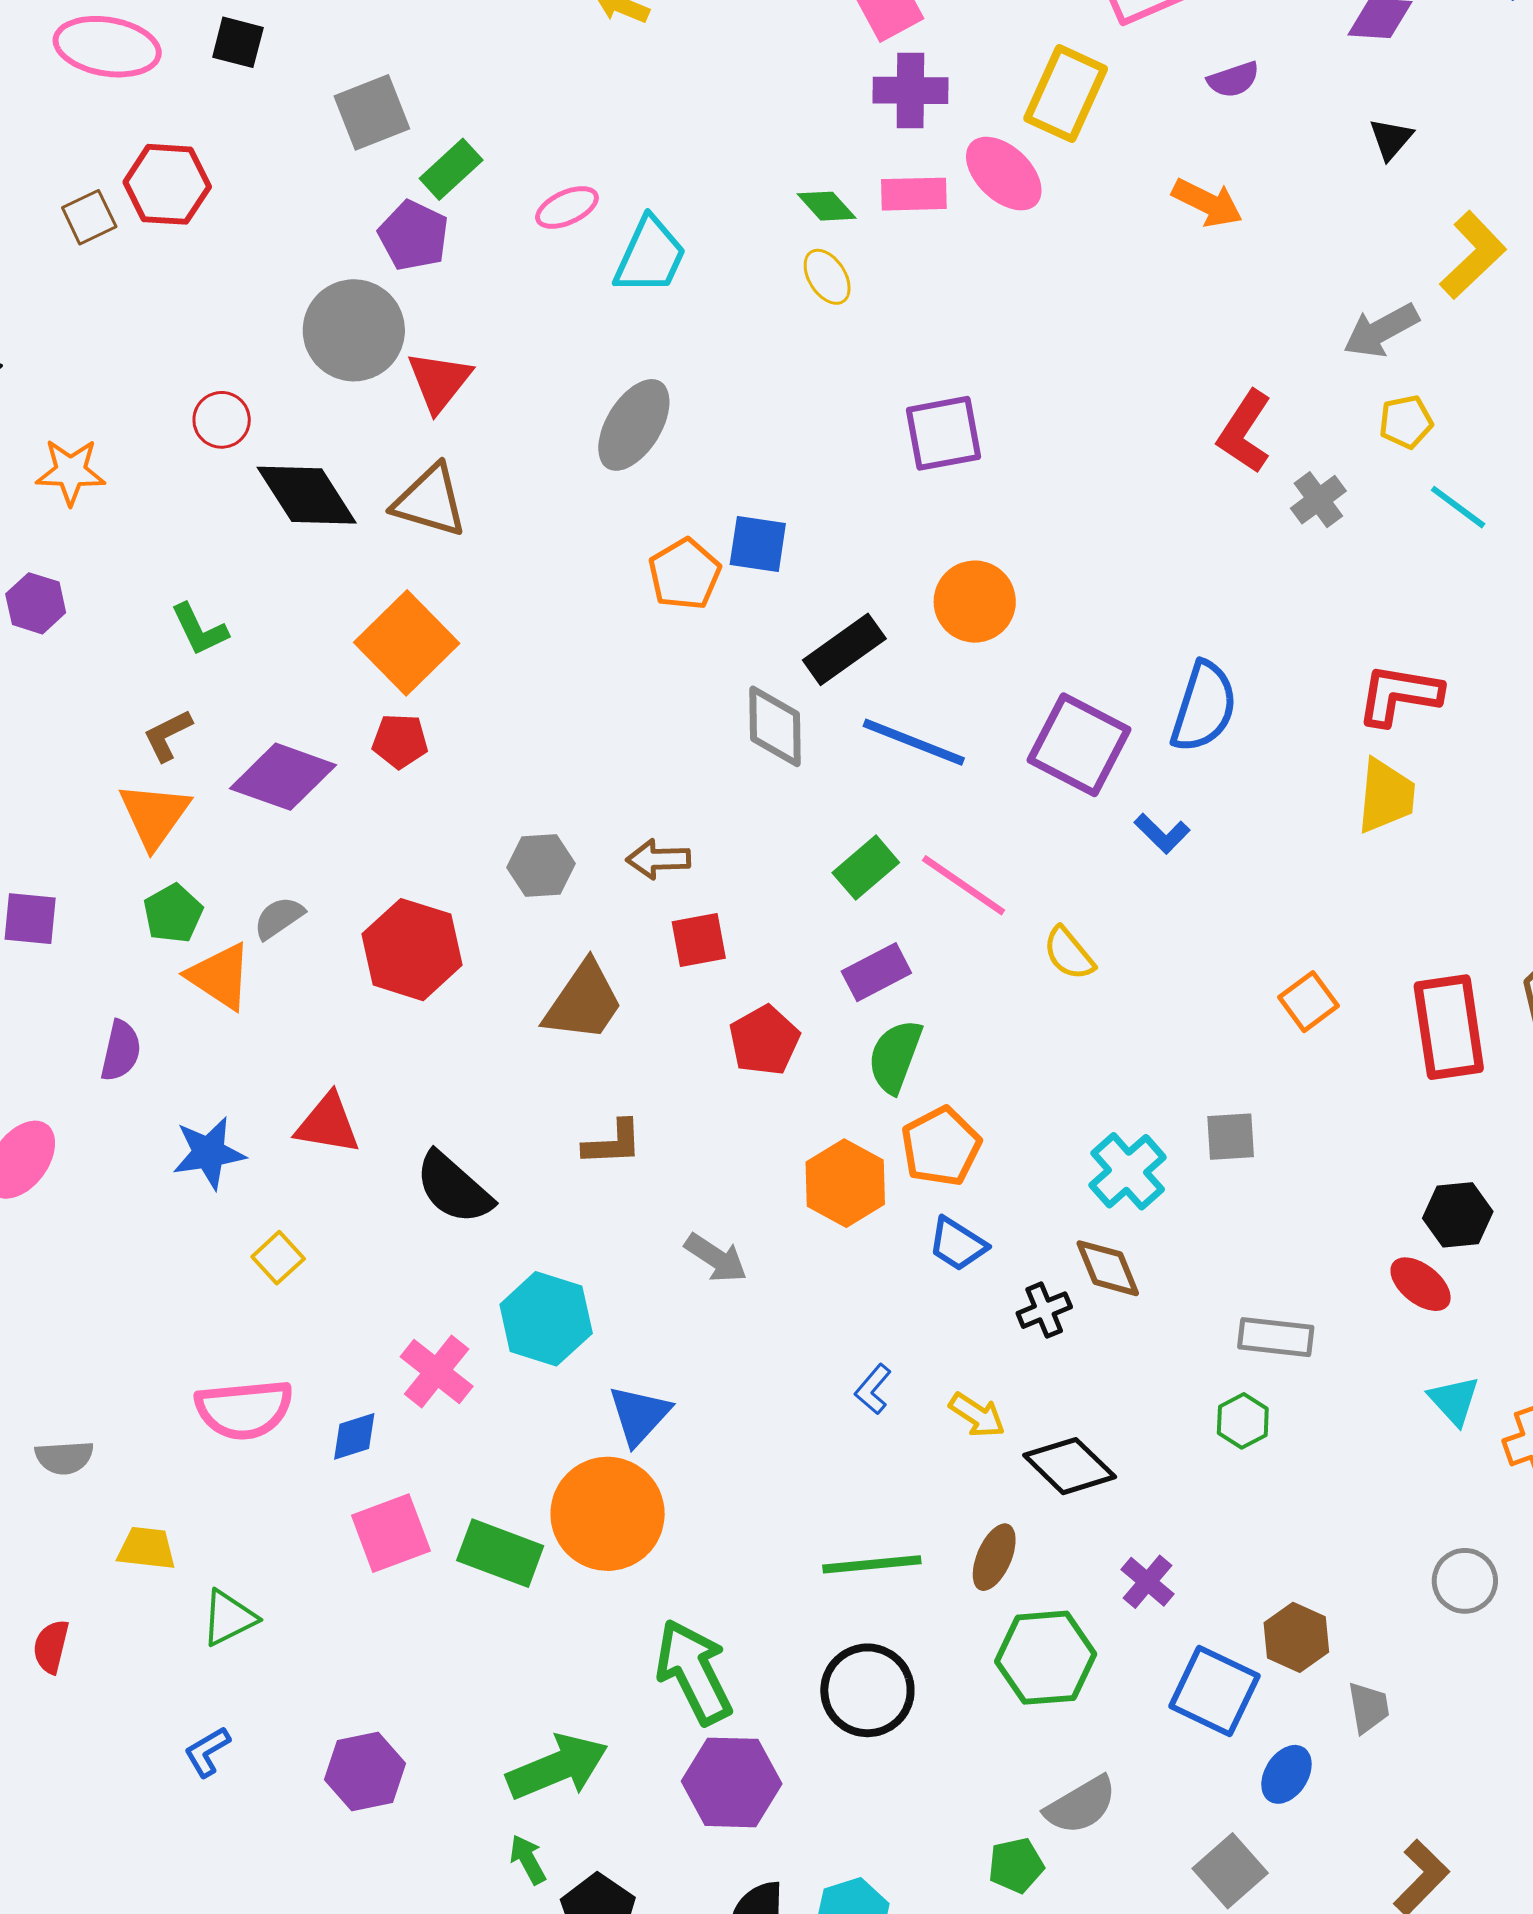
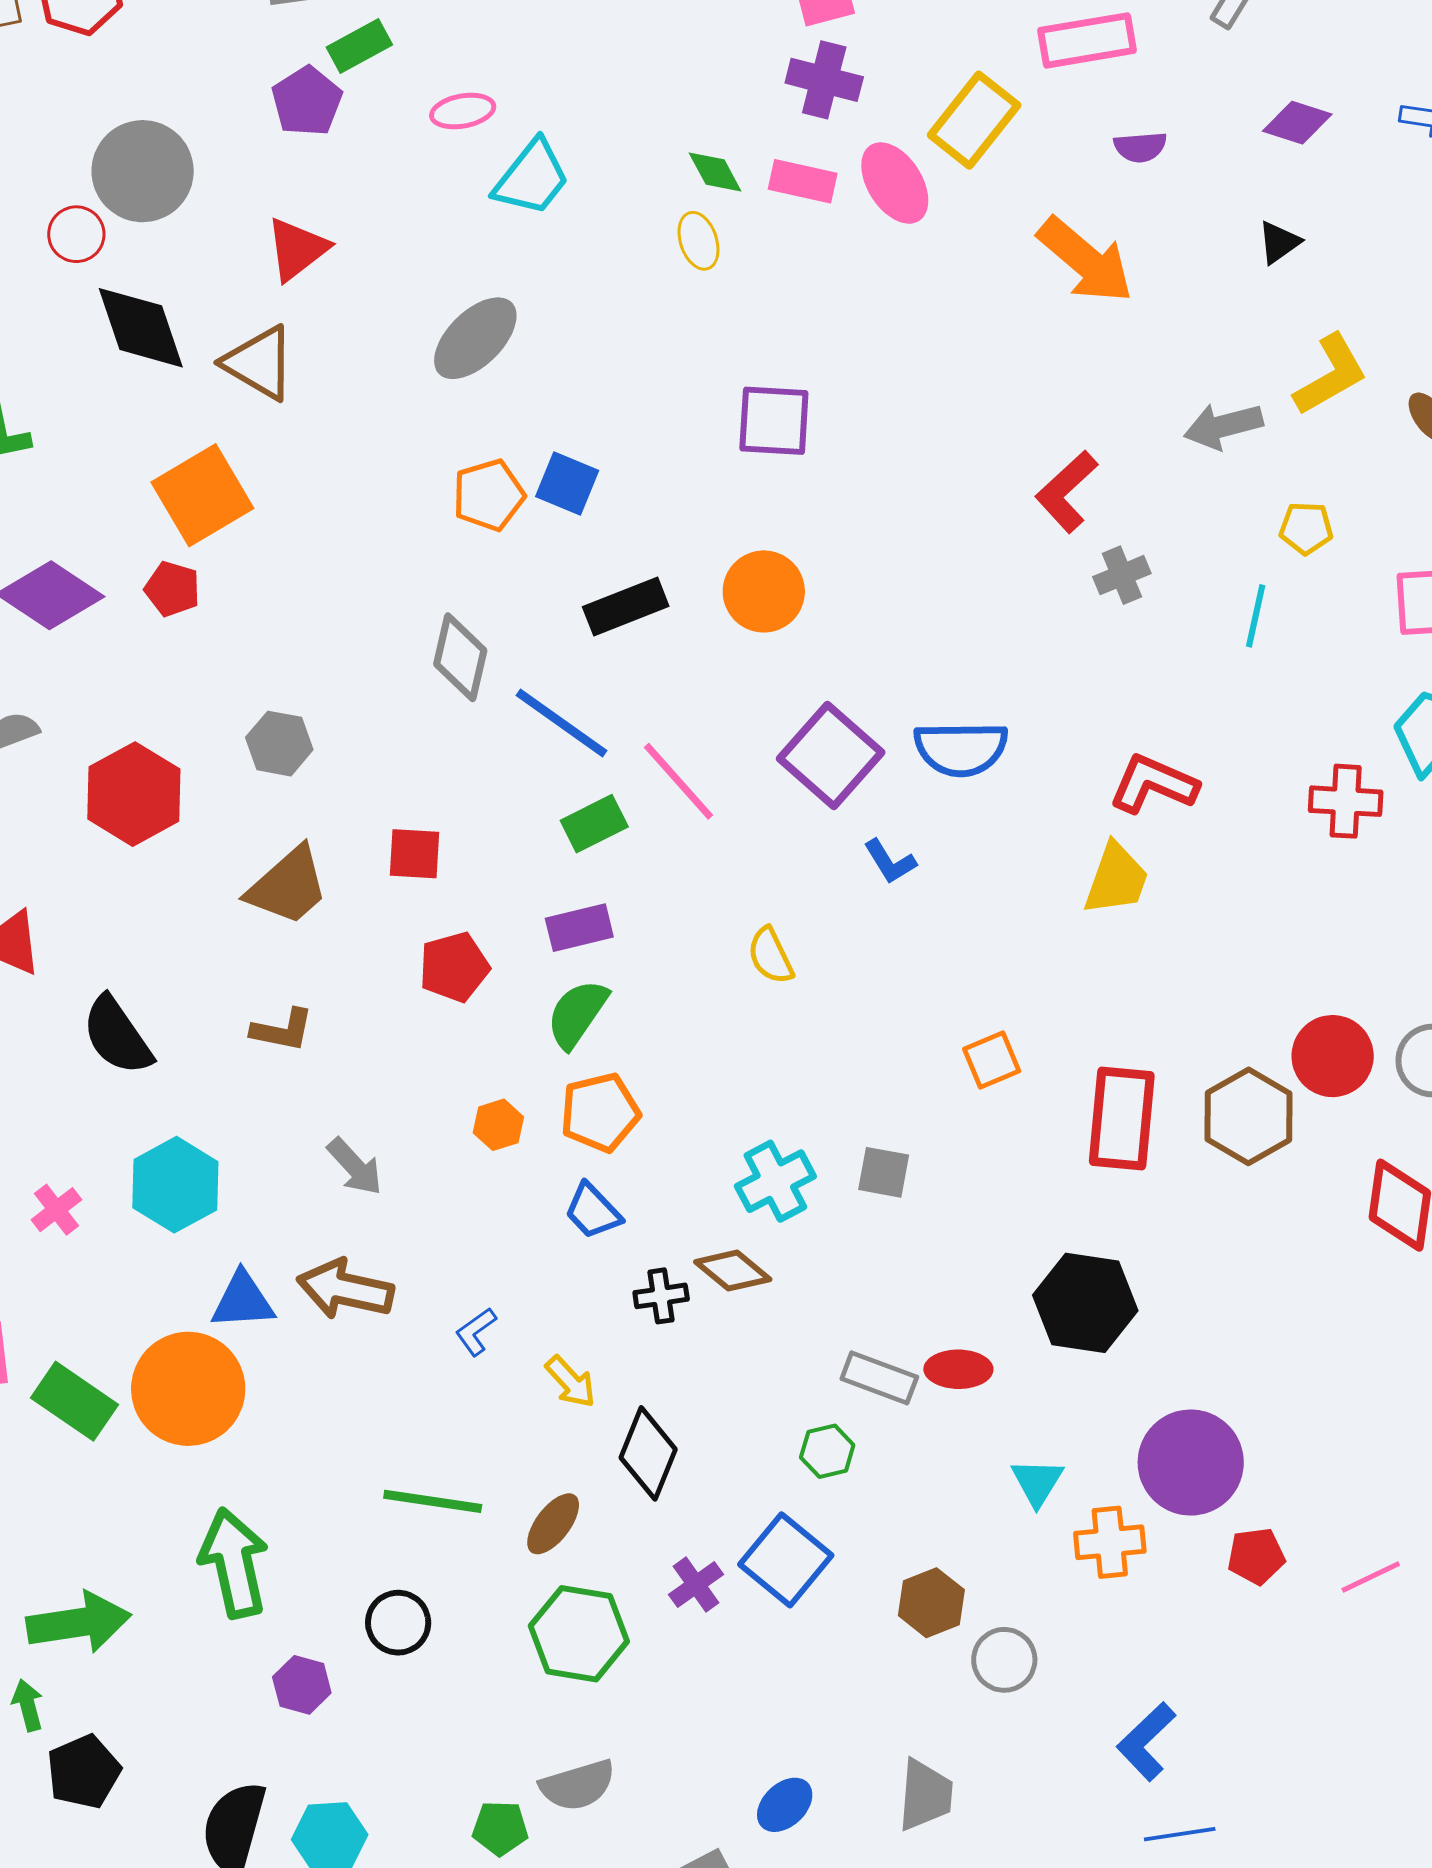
orange arrow: (1207, 203) -> (1085, 260), size x1.5
gray circle: (354, 330) -> (143, 171), moved
yellow pentagon: (1406, 422) -> (1306, 528), moved
cyan line: (1458, 507) -> (1256, 616), turned 52
blue semicircle: (1204, 707) -> (961, 749), turned 58
gray diamond: (775, 726) -> (460, 657), moved
blue line: (914, 742) -> (561, 723), moved
brown arrow: (658, 859) -> (345, 1289), moved, size x1.5
pink line: (964, 885) -> (679, 781), moved
orange hexagon: (845, 1183) -> (498, 1125), size x0.6
black hexagon: (1458, 1215) -> (1085, 1303), size x1.5
brown diamond: (1108, 1268) -> (733, 1271), turned -42
red ellipse: (1421, 1284) -> (958, 1369), moved, turned -52
pink cross: (437, 1372) -> (56, 1210), size x0.7
blue triangle: (639, 1415) -> (243, 1301), turned 30
black diamond: (1070, 1466) -> (648, 1453), turned 54
brown hexagon: (1296, 1637) -> (931, 1603), moved
black circle: (867, 1690) -> (398, 1623), size x0.7
blue square: (1214, 1691) -> (786, 1560), moved
gray trapezoid: (1369, 1707) -> (925, 1795), moved, size x1.4
purple hexagon: (732, 1782) -> (302, 1685), moved, size x0.6

